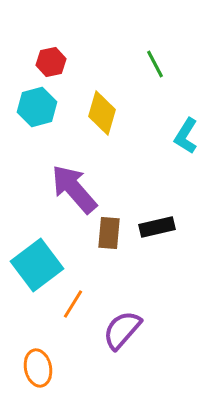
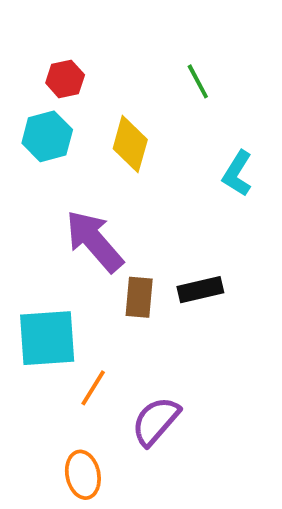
cyan square: (37, 265) -> (47, 338), turned 33
orange ellipse: (38, 368) -> (83, 475), moved

